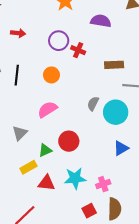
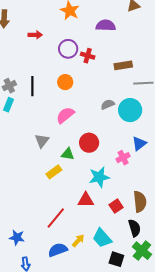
red arrow: (18, 33) -> (35, 35), moved
gray semicircle: (93, 104) -> (108, 104), turned 48
green triangle: (45, 150) -> (68, 154), turned 40
red triangle: (46, 183) -> (86, 200), moved
pink cross: (103, 184) -> (123, 158), moved

